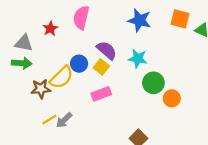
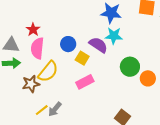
pink semicircle: (81, 18) -> (37, 48), moved
purple semicircle: (107, 50) -> (98, 45), moved
cyan star: (138, 58) -> (114, 36), moved
blue circle: (79, 64) -> (68, 44), moved

